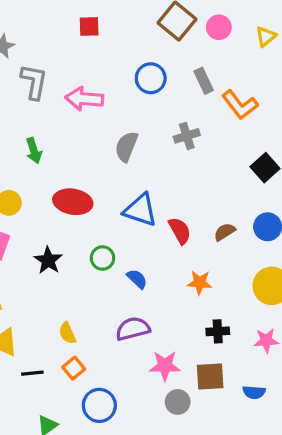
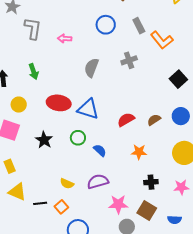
pink arrow: (84, 99) -> (65, 38), size x0.6
blue triangle: (140, 210) -> (88, 109), moved
red semicircle: (180, 231) -> (126, 120), turned -90
yellow semicircle: (67, 333) -> (67, 184), moved, turned -40
black line: (32, 373) -> (40, 203), moved
brown square: (210, 377) -> (147, 210), turned 36

